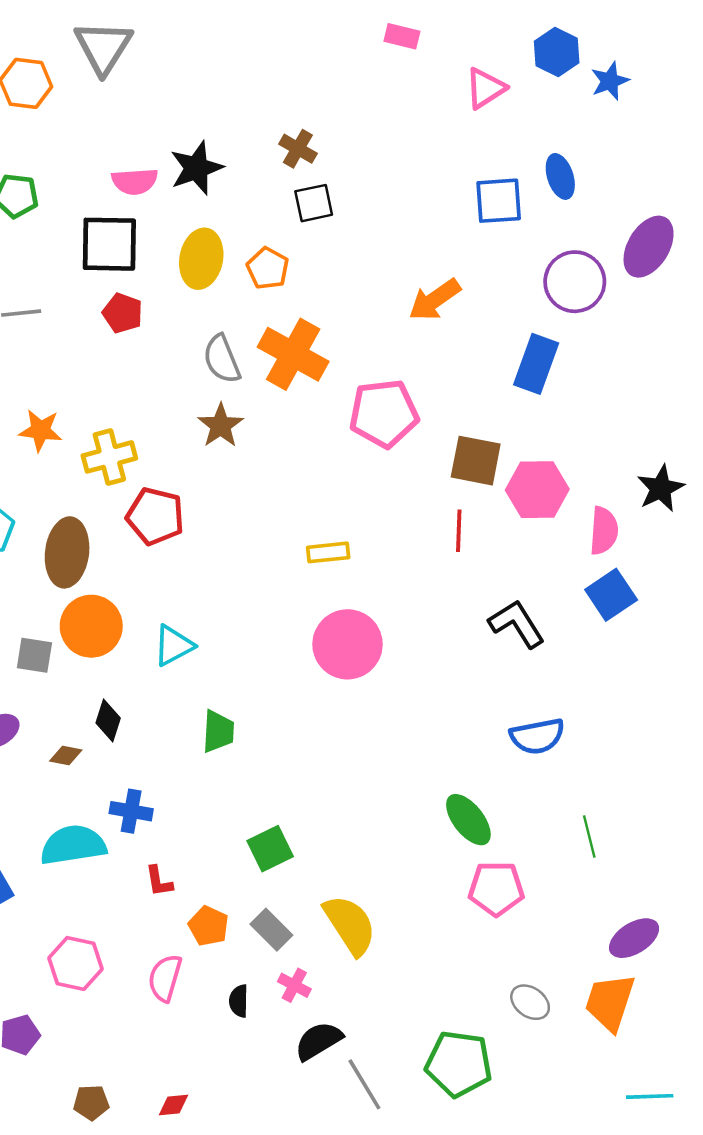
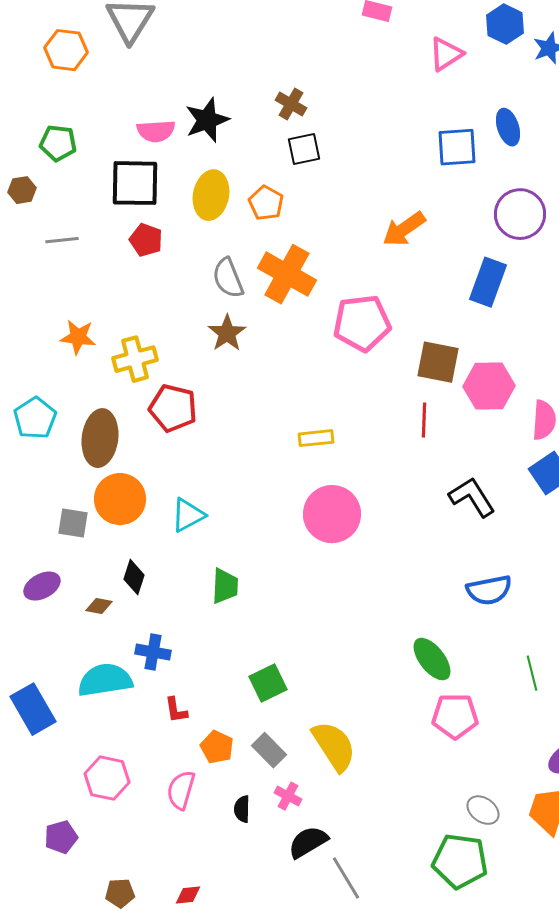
green pentagon: (459, 1064) -> (460, 861), moved

